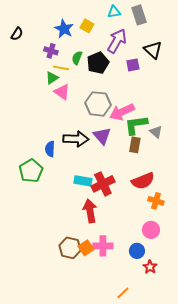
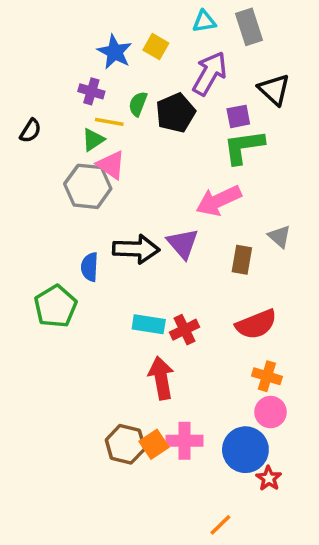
black semicircle: (17, 34) -> (30, 131), moved
gray hexagon: (98, 104) -> (88, 186), moved
green L-shape: (136, 125) -> (244, 147), moved
red cross: (103, 184) -> (185, 330), size x0.7
orange cross: (156, 201) -> (267, 376), moved
blue circle: (137, 251) -> (245, 450), size x1.6

